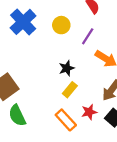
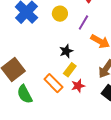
red star: (89, 112) -> (78, 86), moved
orange rectangle: (66, 120) -> (53, 83), moved

